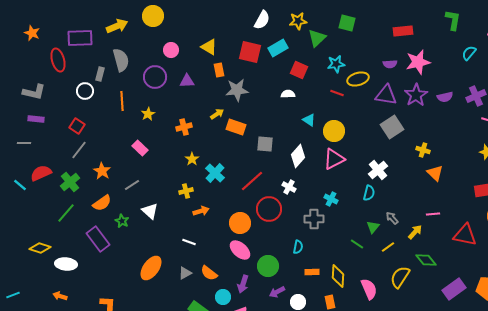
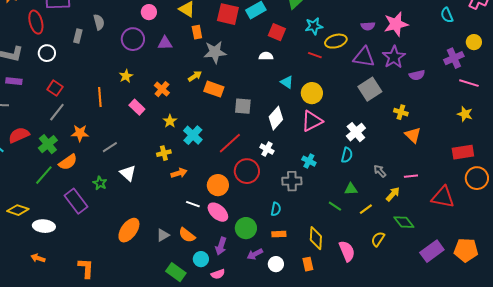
cyan semicircle: (469, 53) -> (447, 15), turned -63
gray semicircle: (121, 60) -> (99, 22), size x0.7
white circle: (85, 91) -> (47, 53), moved
purple semicircle: (445, 97) -> (417, 75), moved
orange line: (122, 101) -> (100, 97), moved
orange cross: (184, 127) -> (162, 89), turned -35
pink rectangle: (140, 148) -> (137, 107), moved
orange star: (102, 171) -> (80, 133), turned -30
orange semicircle: (102, 203) -> (68, 162), moved
gray arrow: (392, 218) -> (380, 171), moved
green triangle: (373, 227) -> (351, 189), turned 48
white line: (189, 242) -> (193, 204), moved
orange rectangle: (312, 272) -> (279, 234), moved
yellow semicircle: (400, 277) -> (378, 239), size x0.7

